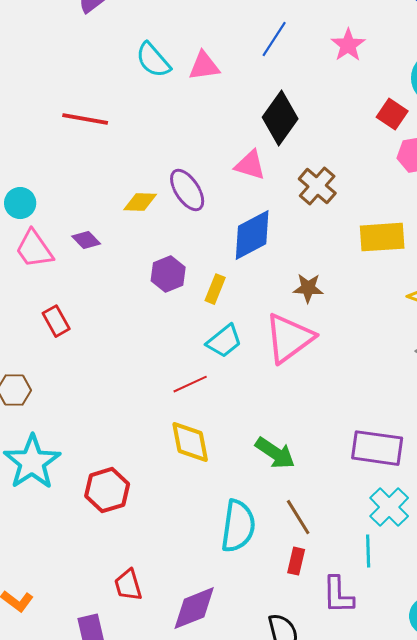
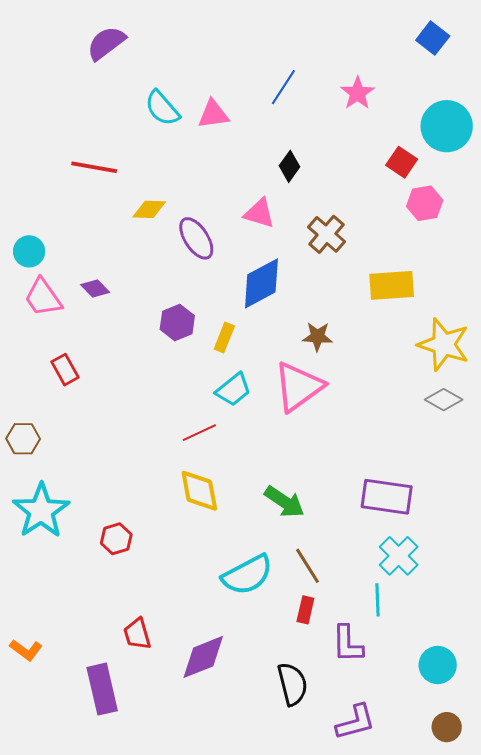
black diamond: (280, 118) -> (289, 166), size x0.6
yellow diamond: (140, 202) -> (149, 209), moved
red hexagon: (107, 490) -> (116, 539), size x0.7
cyan semicircle: (238, 526) -> (247, 575), turned 54

